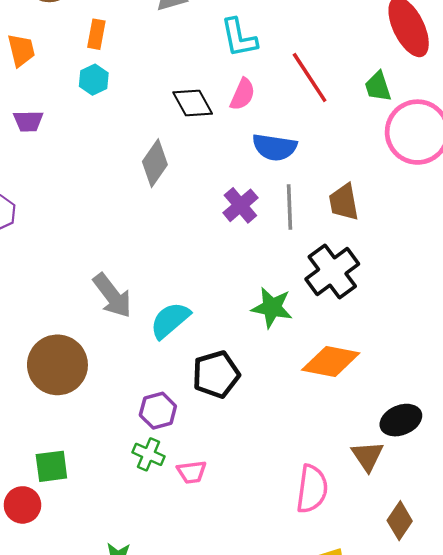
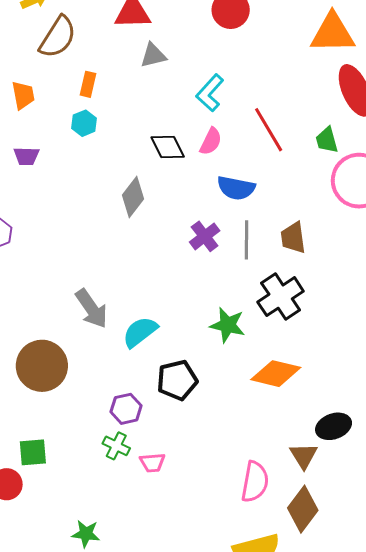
cyan L-shape: (239, 38) -> (210, 93), turned 51
brown diamond: (400, 521) -> (303, 509), moved, size x1.4

